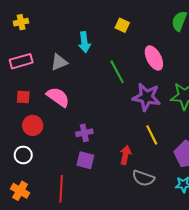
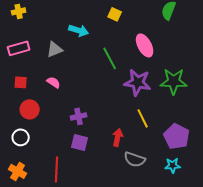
cyan arrow: (84, 42) -> (79, 30), turned -66
pink semicircle: (58, 97) -> (54, 82), size x0.6

